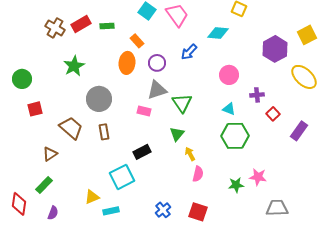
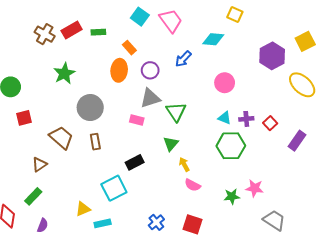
purple cross: (257, 95) -> (246, 119), moved
pink semicircle: (198, 174) -> (193, 185), turned 105
gray trapezoid: (277, 208) -> (274, 220), turned 35

